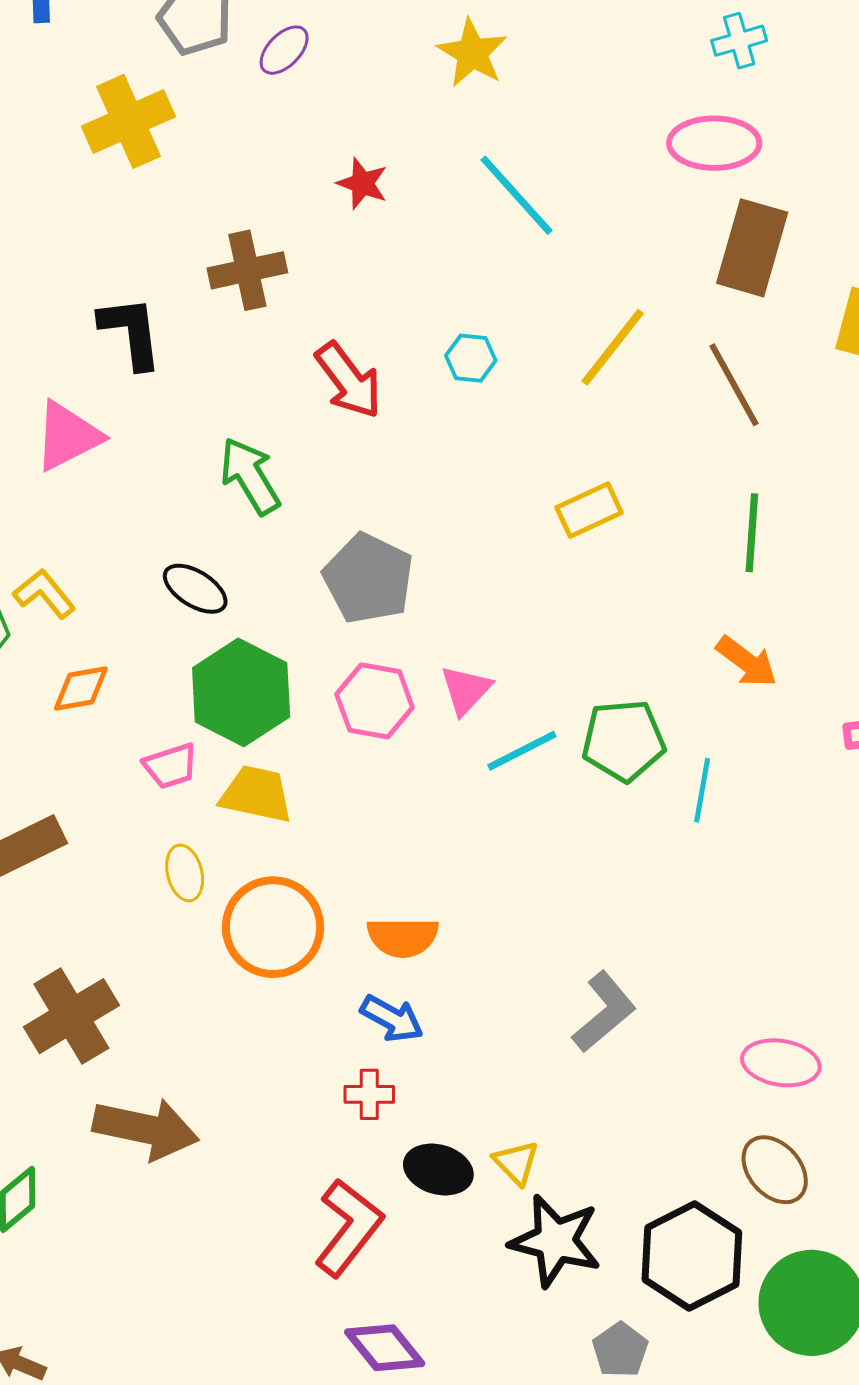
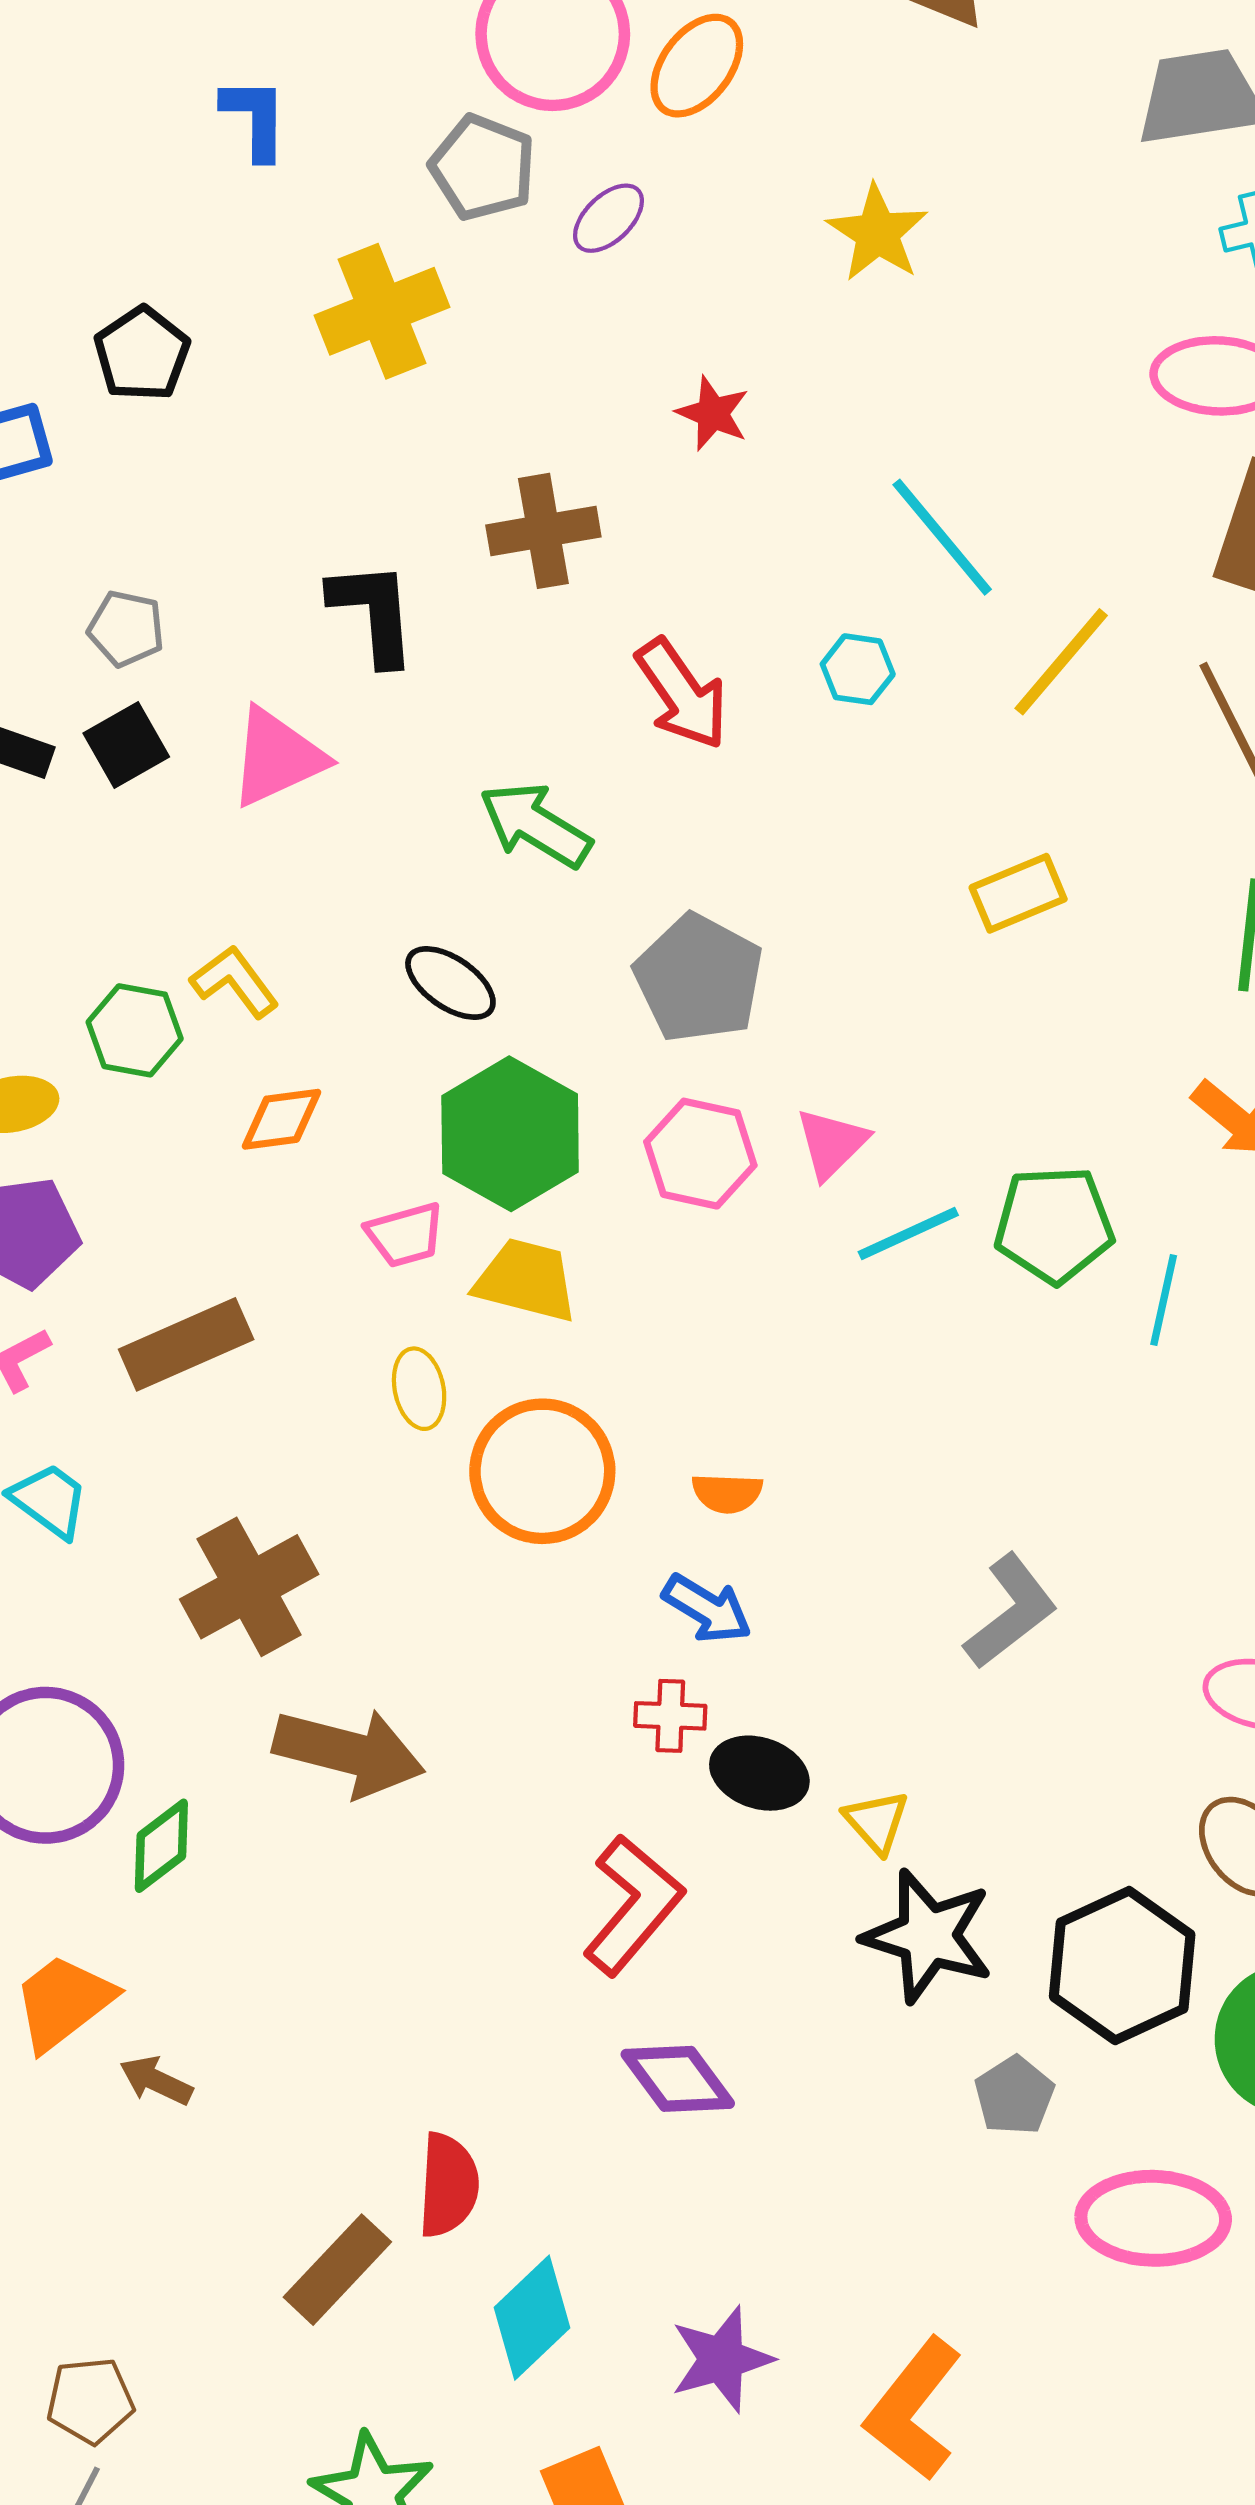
cyan line: (517, 195) -> (942, 537), moved
green arrow: (250, 476) -> (535, 825), turned -30
orange semicircle: (403, 937) -> (727, 1493), size x0.7
black ellipse: (438, 1170) -> (759, 1773), moved

